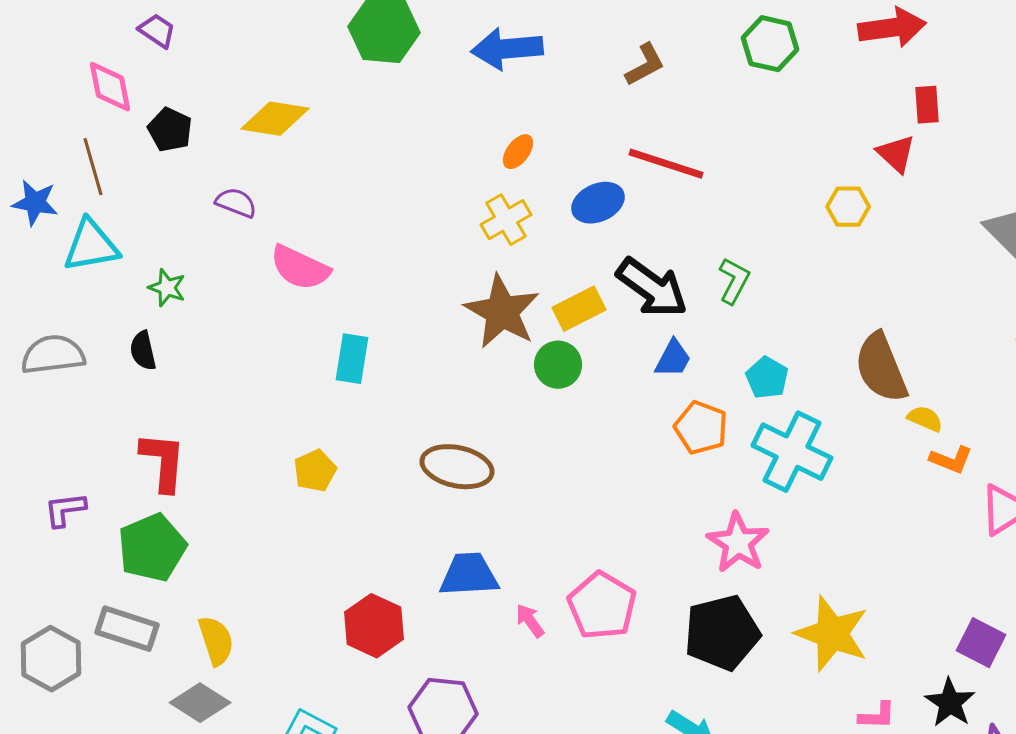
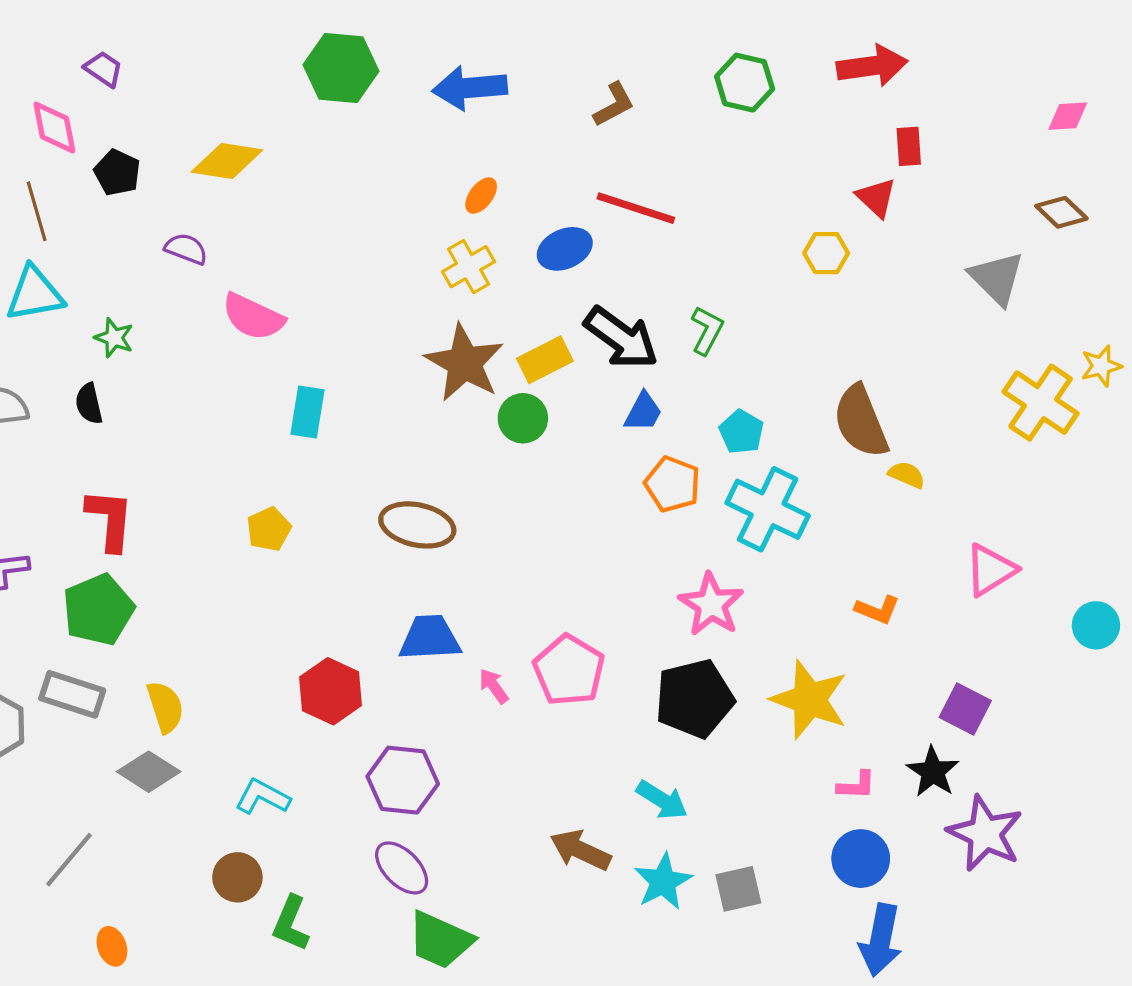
orange L-shape: (951, 460) -> (877, 610), moved

